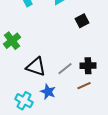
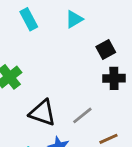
black cross: (88, 66) -> (114, 78), moved

